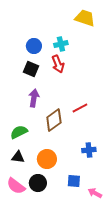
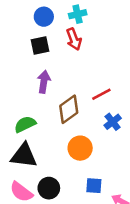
black square: (31, 69) -> (40, 45), turned -35
blue cross: (89, 150) -> (113, 122), moved, turned -32
black triangle: (18, 157) -> (24, 156), size x1.6
orange circle: (47, 159) -> (80, 148), moved

